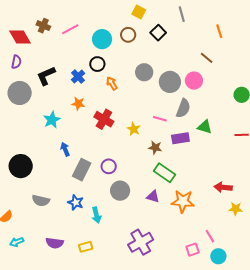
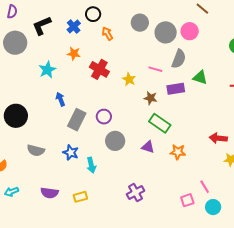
orange star: (183, 201) -> (178, 152), size x0.7
purple cross: (141, 242) -> (136, 193), size x0.7

